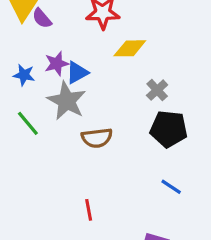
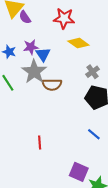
yellow diamond: (130, 48) -> (78, 43), turned 30
blue triangle: (77, 73) -> (43, 54), turned -42
brown semicircle: (97, 138) -> (52, 85), moved

